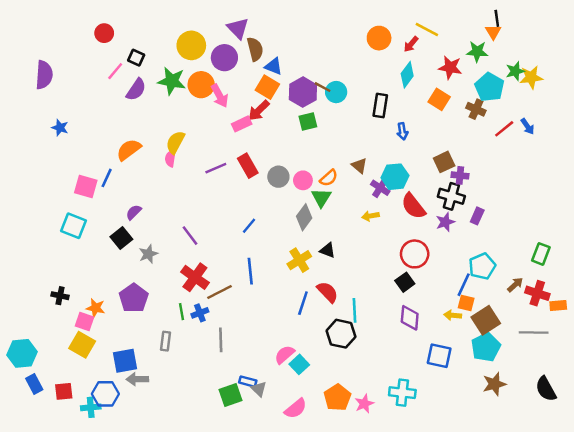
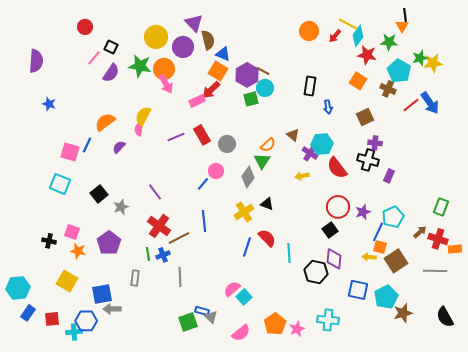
cyan diamond: (407, 75) -> (358, 36), moved
cyan circle: (336, 92) -> (265, 88), moved
pink arrow: (220, 96) -> (166, 84), moved
blue arrow: (527, 126) -> (430, 103), size x1.6
brown square: (444, 162) -> (365, 117), moved
pink circle: (303, 180) -> (216, 171), moved
purple semicircle: (134, 212) -> (119, 147), moved
purple star: (445, 222) -> (363, 212), moved
pink square: (85, 321) -> (72, 232), moved
black hexagon: (341, 334) -> (316, 272), moved
cyan pentagon: (486, 347) -> (386, 297), moved
blue rectangle: (34, 384) -> (28, 313), turned 63

